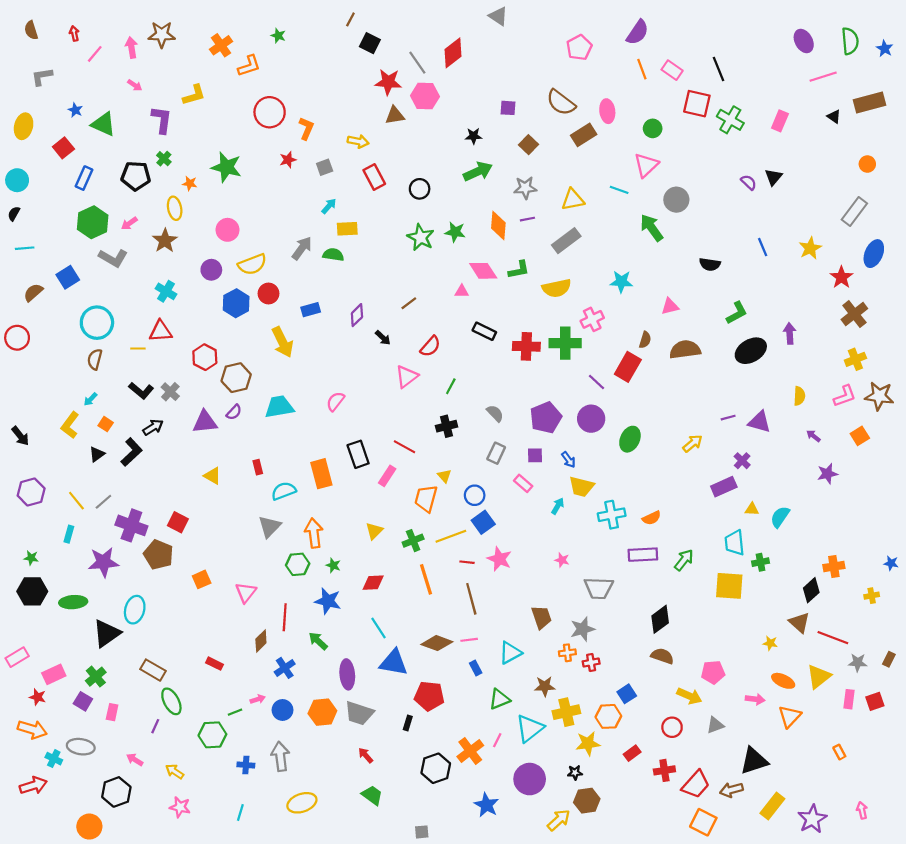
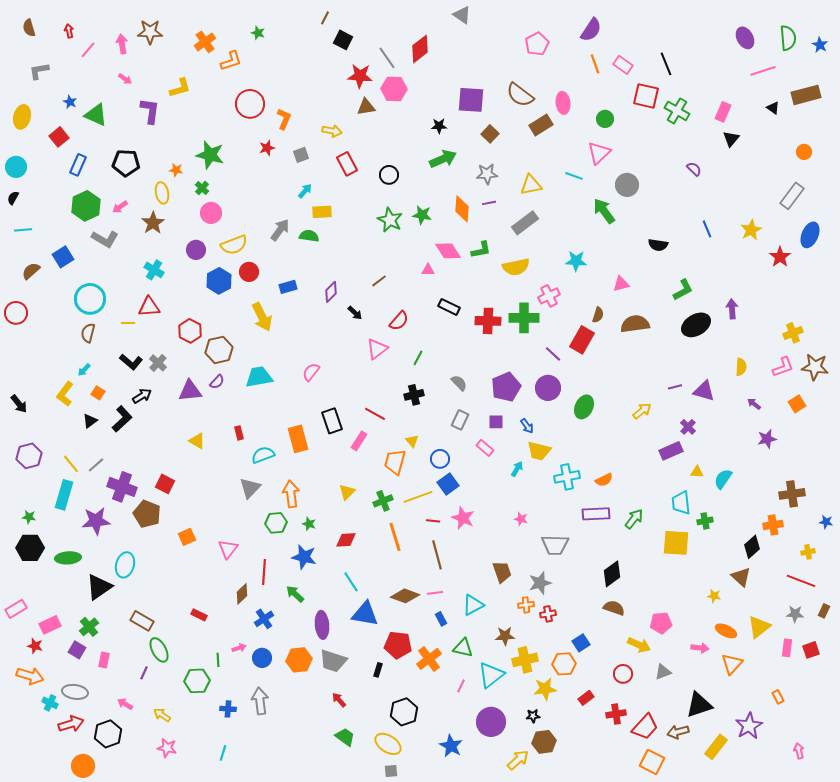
purple square: (508, 108) -> (471, 100), size x1.8
green cross: (164, 159) -> (202, 188), moved
black triangle: (773, 177) -> (731, 139), moved
brown cross: (854, 314) -> (792, 494), moved, turned 30
cyan rectangle: (69, 534) -> (64, 495), size x1.8
red line: (833, 638) -> (801, 581), moved
green triangle: (499, 699) -> (463, 648), turned 35
green line: (235, 712) -> (218, 660), turned -72
orange cross: (470, 751) -> (429, 659), moved
red arrow: (33, 786) -> (71, 724), moved
yellow ellipse: (302, 803) -> (388, 744), moved, turned 52
purple star: (812, 819) -> (749, 726), moved

